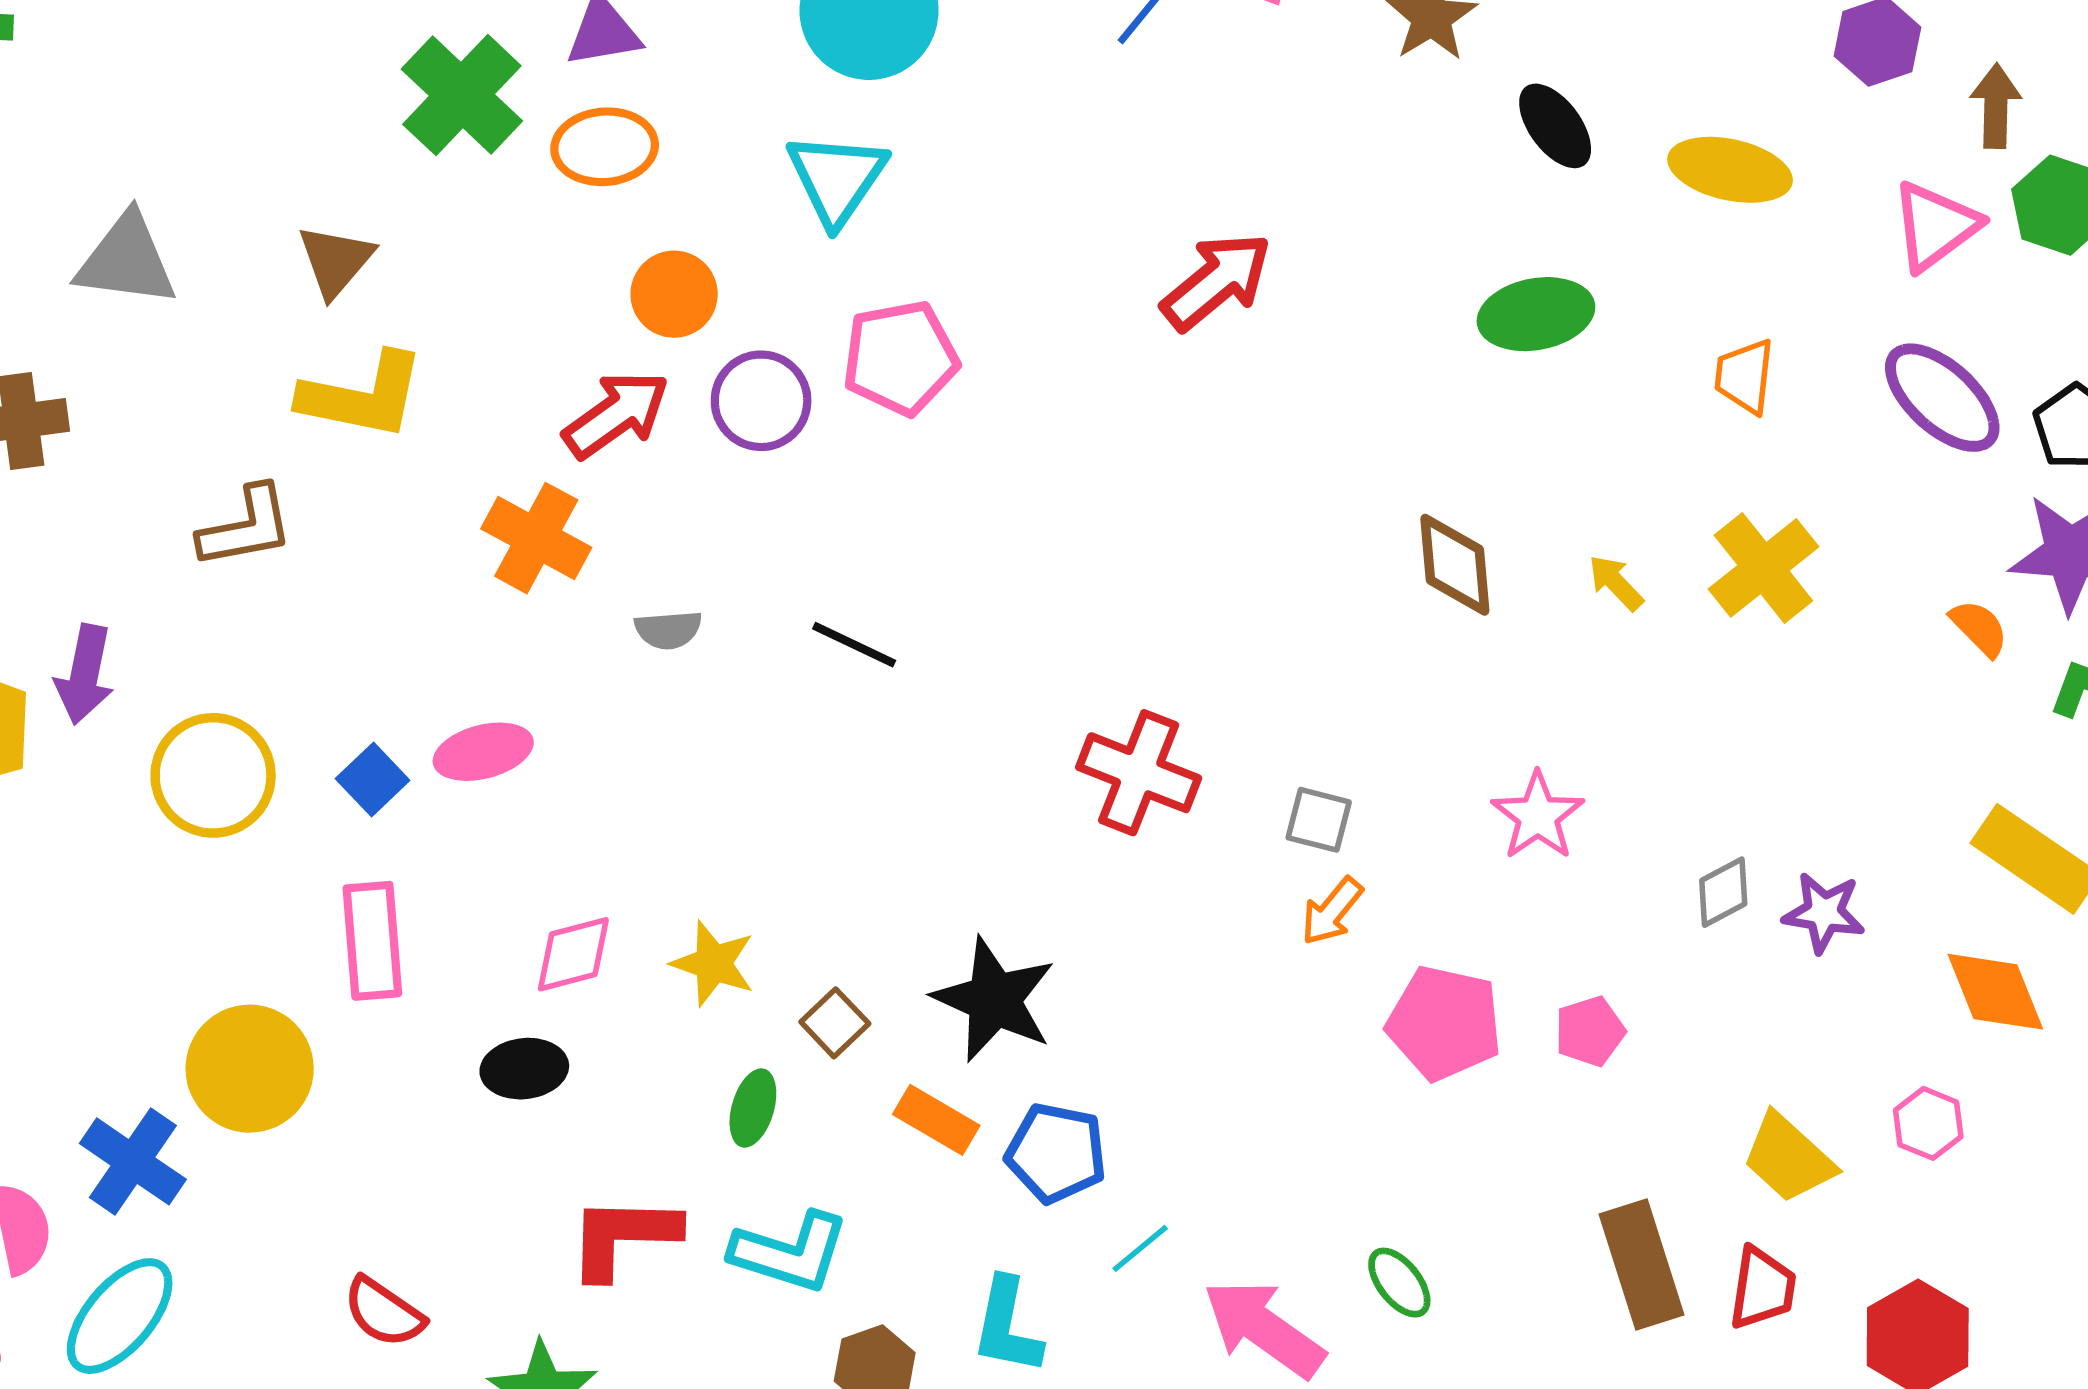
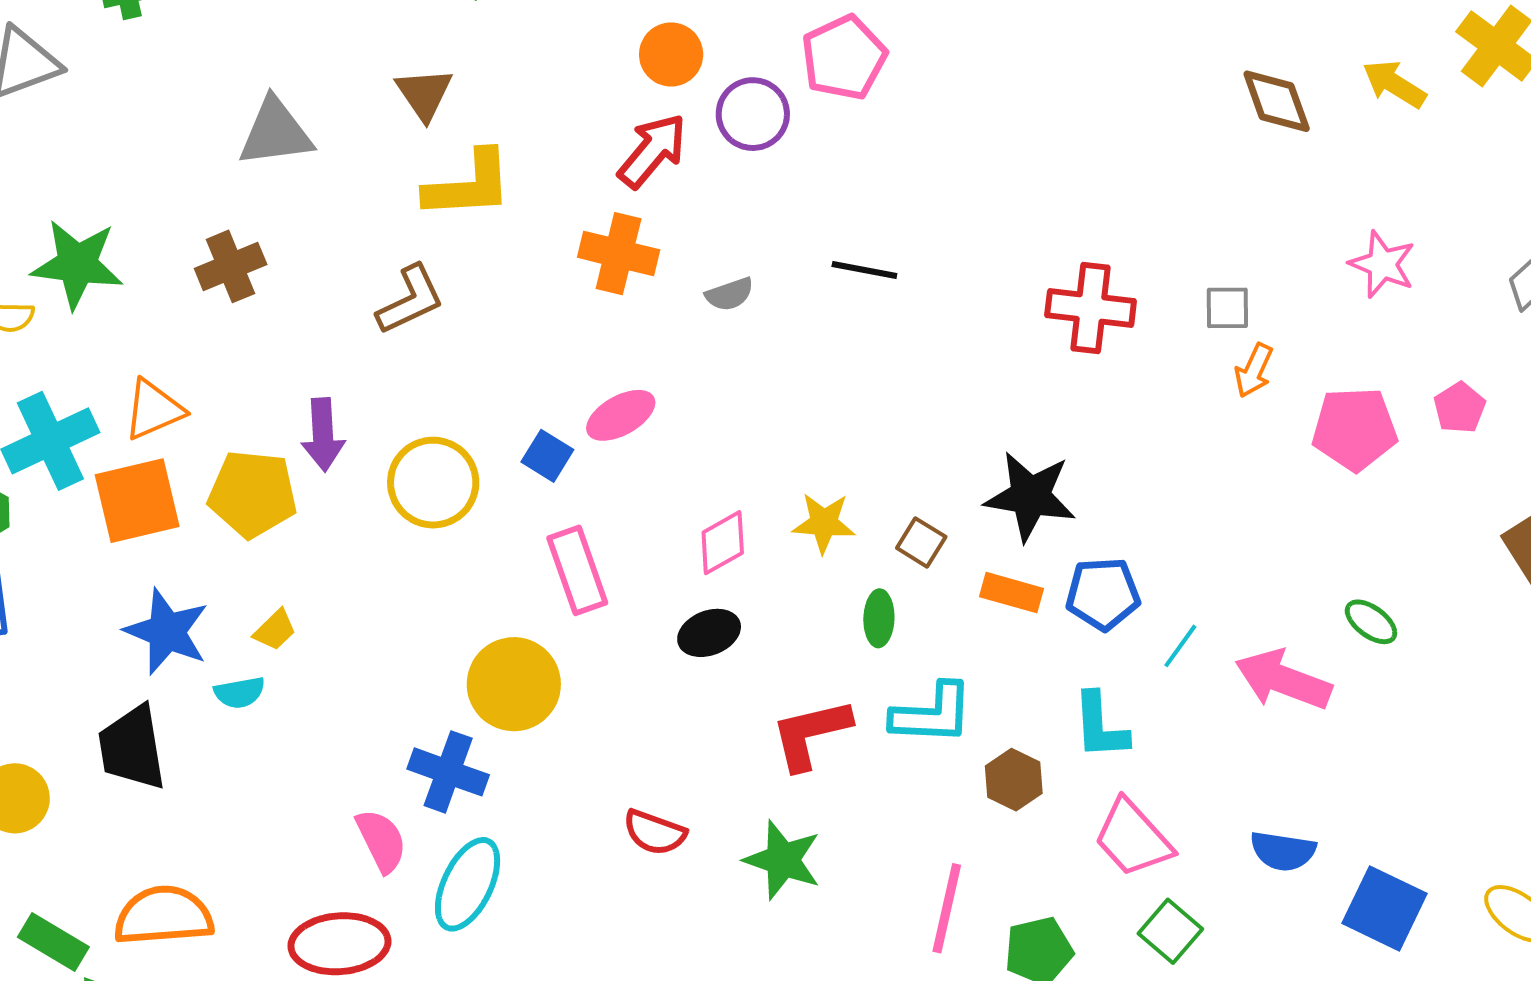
yellow arrow: (1616, 583) -> (1394, 84), size x1.4

